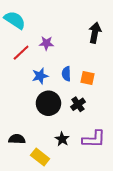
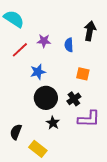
blue semicircle: (66, 74) -> (69, 45), moved
black semicircle: (17, 139) -> (16, 132), turned -70
black star: (62, 139) -> (53, 123), moved
purple L-shape: (94, 139) -> (89, 119), moved

